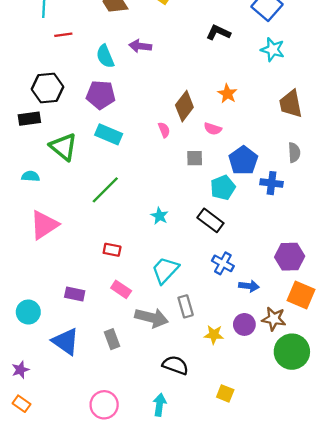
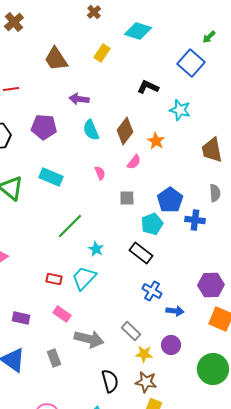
cyan star: (273, 50) -> (180, 110), moved
cyan semicircle: (105, 56) -> (91, 130), moved
purple pentagon: (101, 95) -> (44, 127), moved
brown diamond: (184, 106) -> (125, 131), moved
pink semicircle: (213, 129) -> (134, 162), moved, turned -70
green line: (105, 190) -> (70, 226), moved
cyan trapezoid: (165, 270) -> (84, 278), moved
gray rectangle: (186, 306) -> (131, 331), moved, turned -30
brown star: (274, 319) -> (146, 382), moved
black semicircle: (175, 365) -> (110, 381), turned 55

